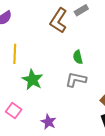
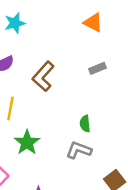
brown L-shape: (58, 20) -> (43, 76), moved

